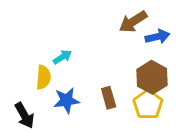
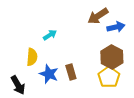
cyan arrow: (62, 57) -> (50, 35), moved
brown rectangle: (109, 98) -> (71, 72), moved
blue star: (67, 100) -> (49, 74), turned 30

